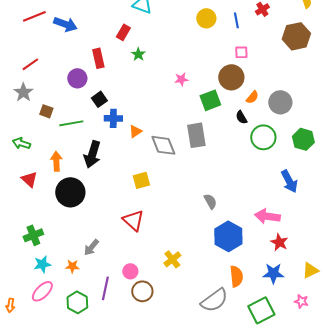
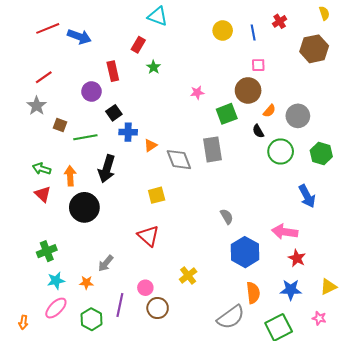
green arrow: (21, 143) -> (42, 169), moved

